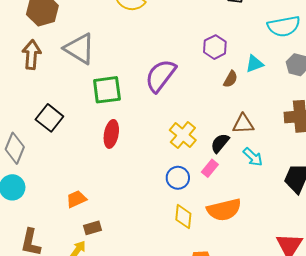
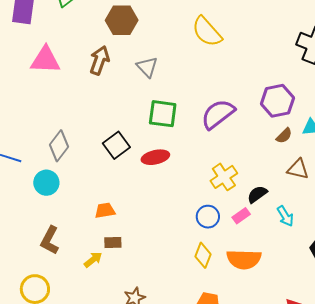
purple hexagon: (215, 47) -> (277, 101), size x1.4
gray triangle: (80, 49) -> (147, 67), size x0.7
black square: (49, 118) -> (116, 145), moved
brown triangle: (243, 124) -> (298, 169), moved
red ellipse: (111, 134) -> (155, 157), turned 52

